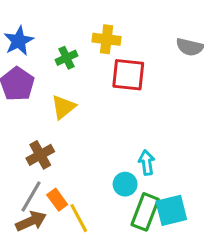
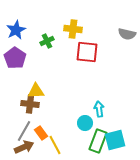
yellow triangle: (63, 107) -> (36, 91), moved, turned 36
brown cross: (40, 155) -> (30, 104), turned 36

